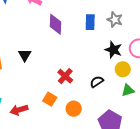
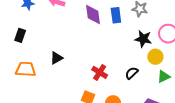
purple diamond: (55, 24) -> (93, 14), moved
black triangle: (25, 55) -> (56, 58), turned 40

